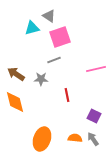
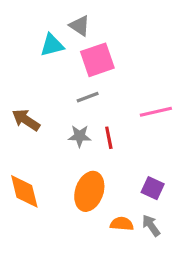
gray star: (41, 79) -> (80, 136), moved
red line: (67, 95) -> (109, 138), moved
orange diamond: (15, 102) -> (24, 191), moved
orange ellipse: (42, 139) -> (89, 191), moved

